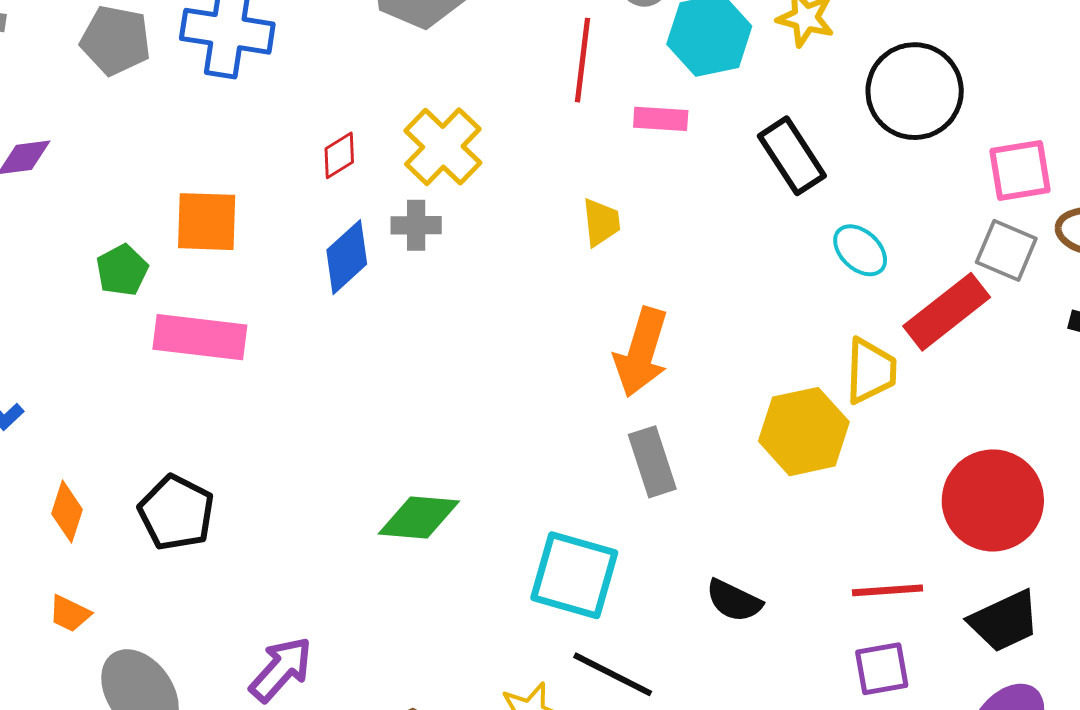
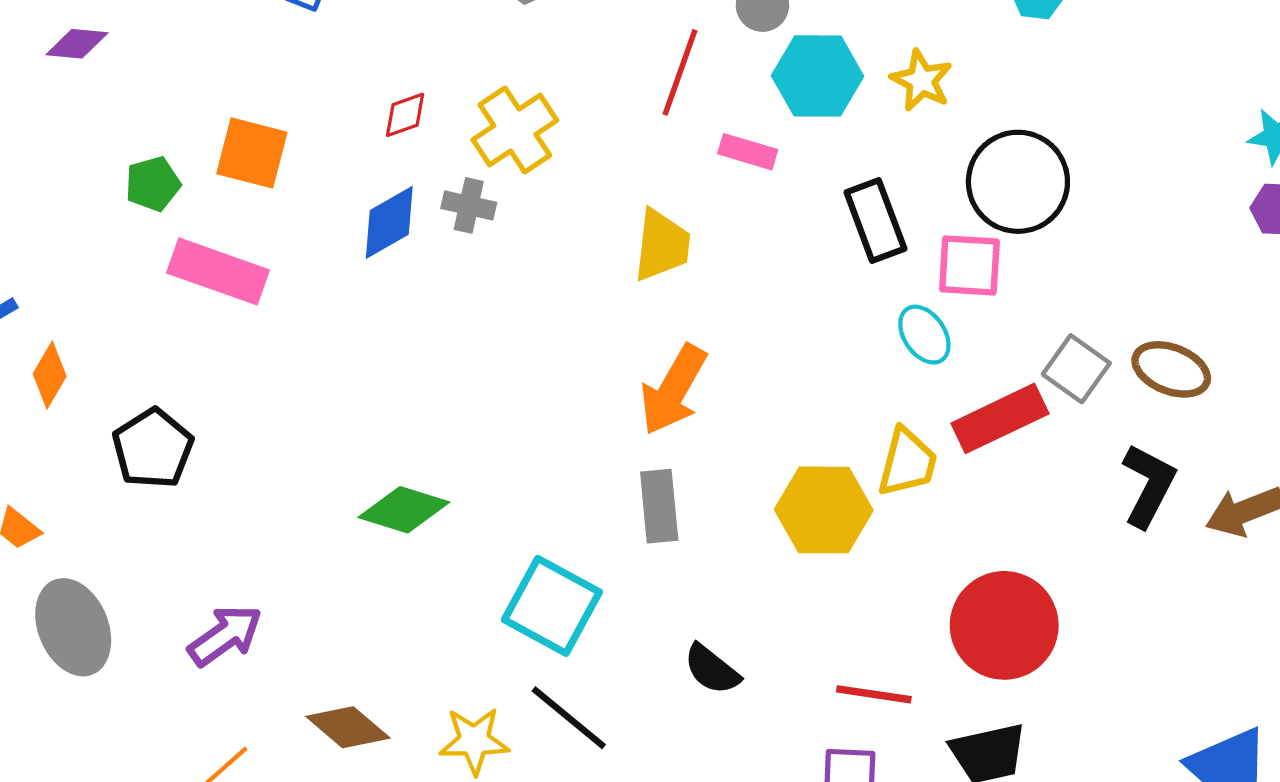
pink square: (1020, 171) -> (969, 265), moved
yellow trapezoid: (601, 222) -> (662, 245), size x1.4
orange diamond: (67, 512) -> (50, 375), moved

